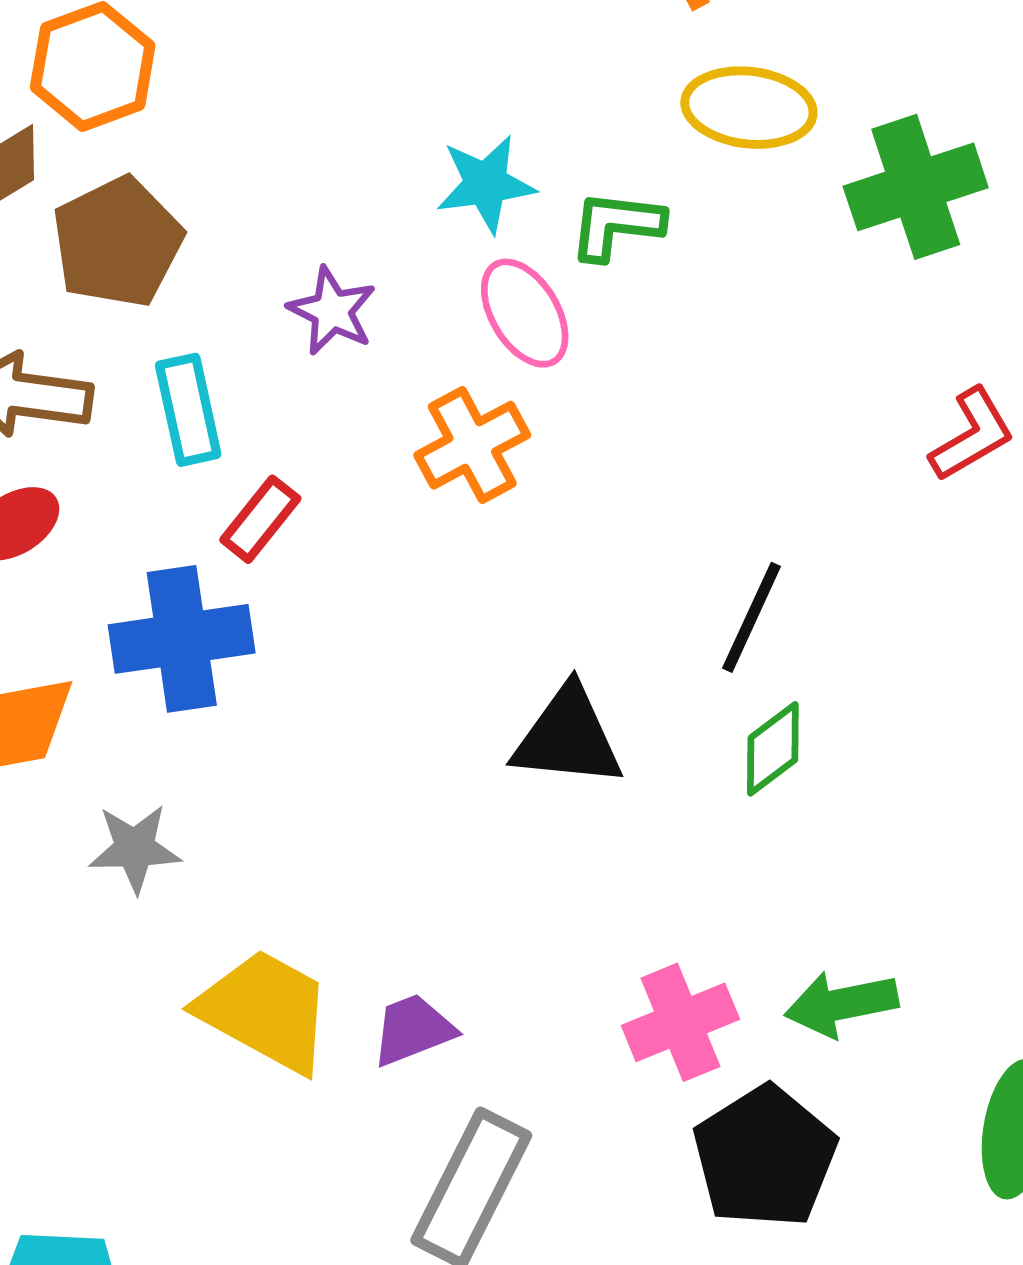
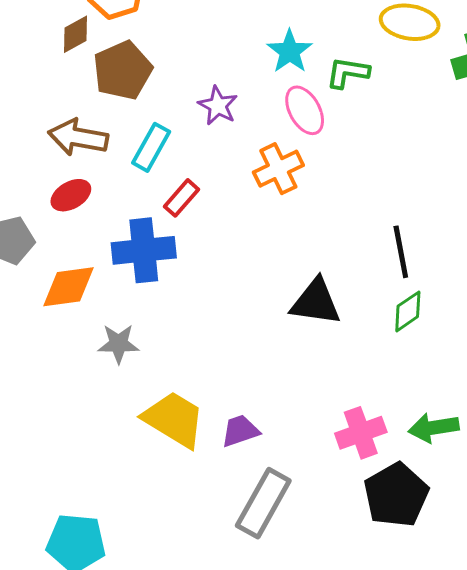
cyan star: (486, 184) -> (290, 51), turned -30
cyan rectangle: (188, 410) -> (151, 147), turned 39
black line: (752, 617) -> (401, 252), turned -38

